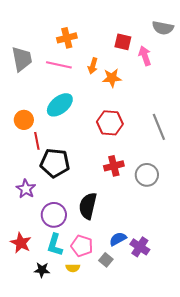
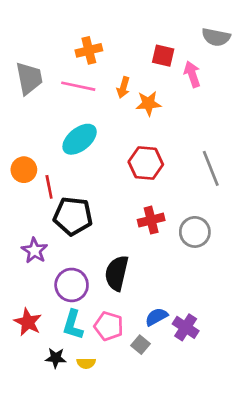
orange circle: (24, 120) -> (24, 170), moved
yellow semicircle: (73, 268) -> (86, 363), moved

